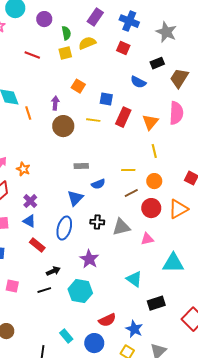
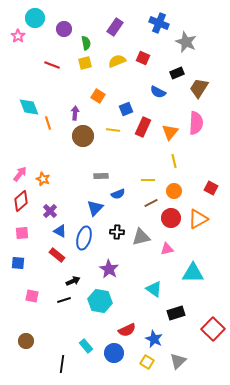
blue cross: (129, 21) -> (159, 23), moved
yellow semicircle: (87, 43) -> (117, 61), moved
blue square: (106, 99) -> (126, 109), turned -32
blue triangle: (29, 221) -> (60, 231), moved

